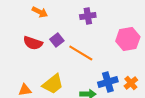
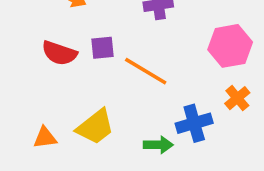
purple square: (57, 40) -> (102, 48), turned 32
orange cross: (131, 83) -> (237, 98), moved

